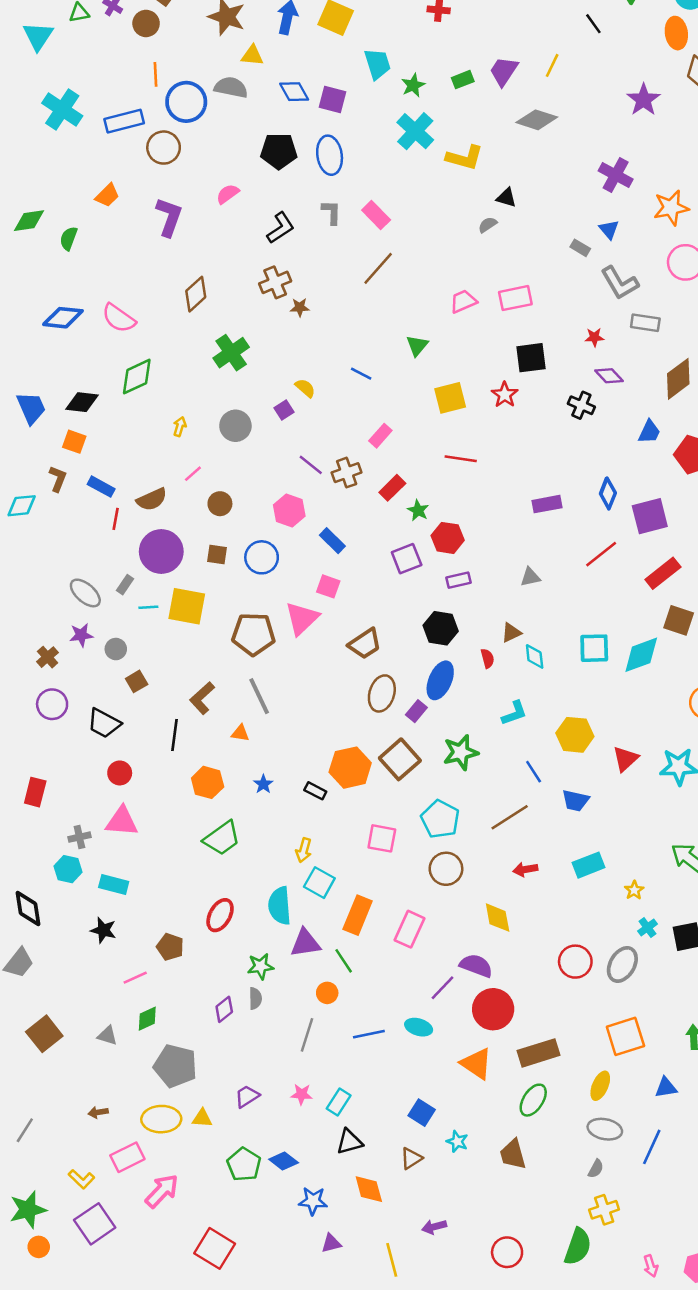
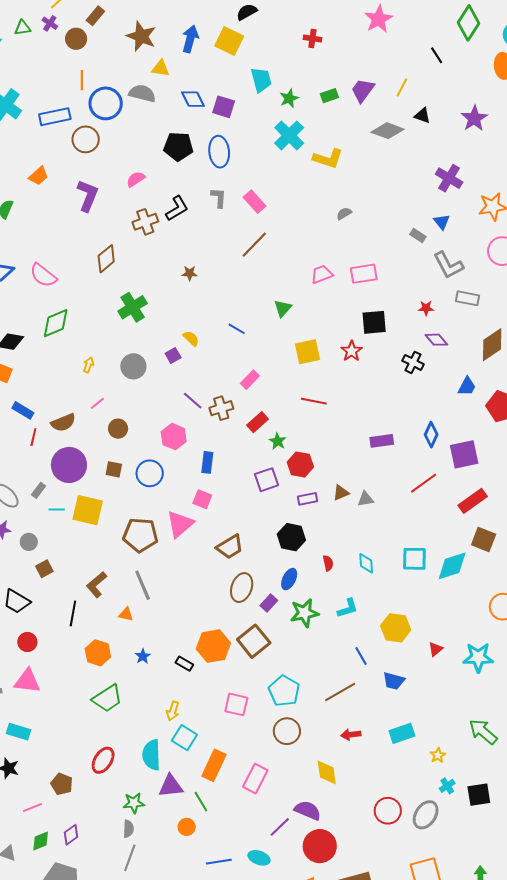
black triangle: (506, 198) -> (422, 116), moved
brown cross: (275, 282) -> (145, 222), moved
blue rectangle: (332, 541) -> (207, 462), turned 50
brown triangle: (511, 633) -> (341, 493), moved
blue ellipse: (440, 680) -> (289, 579), size x0.7
green star: (461, 752) -> (304, 613), moved
red triangle: (625, 759) -> (436, 649), size x0.7
purple diamond: (224, 1009) -> (71, 835), moved
gray line: (307, 1035) -> (130, 858), moved

